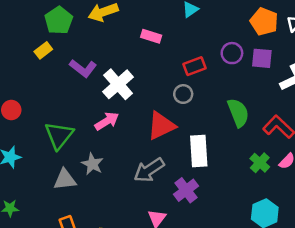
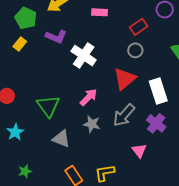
purple L-shape: (83, 68) -> (56, 37), moved
pink arrow: (107, 121) -> (89, 97), moved
gray star: (92, 164) -> (92, 124), moved
gray triangle: (65, 180) -> (61, 139), turned 42

